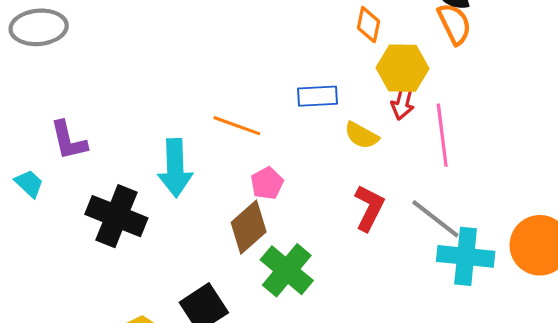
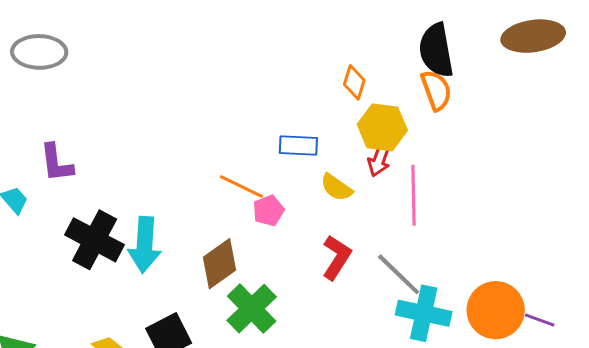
orange line: (237, 126) -> (241, 187), moved
cyan arrow: (175, 168) -> (145, 245), moved
pink pentagon: (267, 183) -> (268, 211), moved

